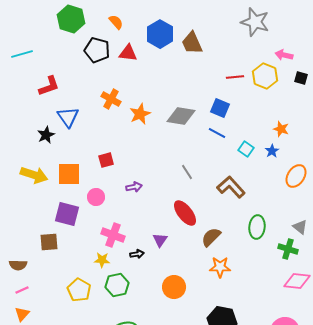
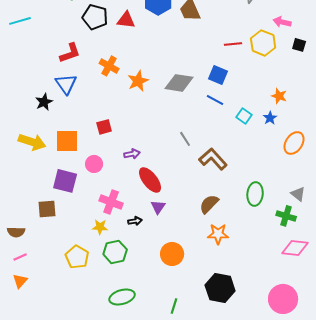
red L-shape: (49, 86) -> (70, 53), moved
brown L-shape: (231, 187) -> (213, 159), moved
red ellipse: (185, 213) -> (150, 180), moved

